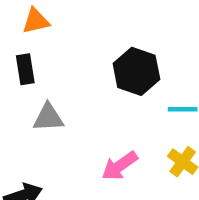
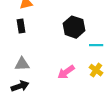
gray triangle: (48, 118) -> (22, 64), moved

